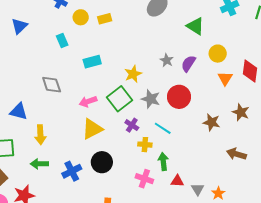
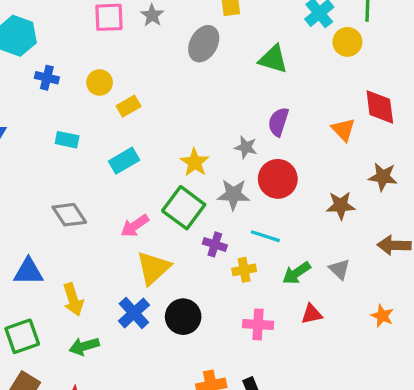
yellow circle: (81, 17) -> (100, 82), moved
yellow rectangle: (105, 19) -> (129, 106), moved
cyan rectangle: (62, 40) -> (67, 140), turned -40
yellow circle: (218, 54) -> (347, 42), moved
gray star: (167, 60) -> (246, 147), moved
green arrow: (163, 162) -> (297, 273), moved, turned -102
blue cross: (72, 171) -> (134, 313), moved
gray triangle: (198, 189) -> (339, 269), moved

